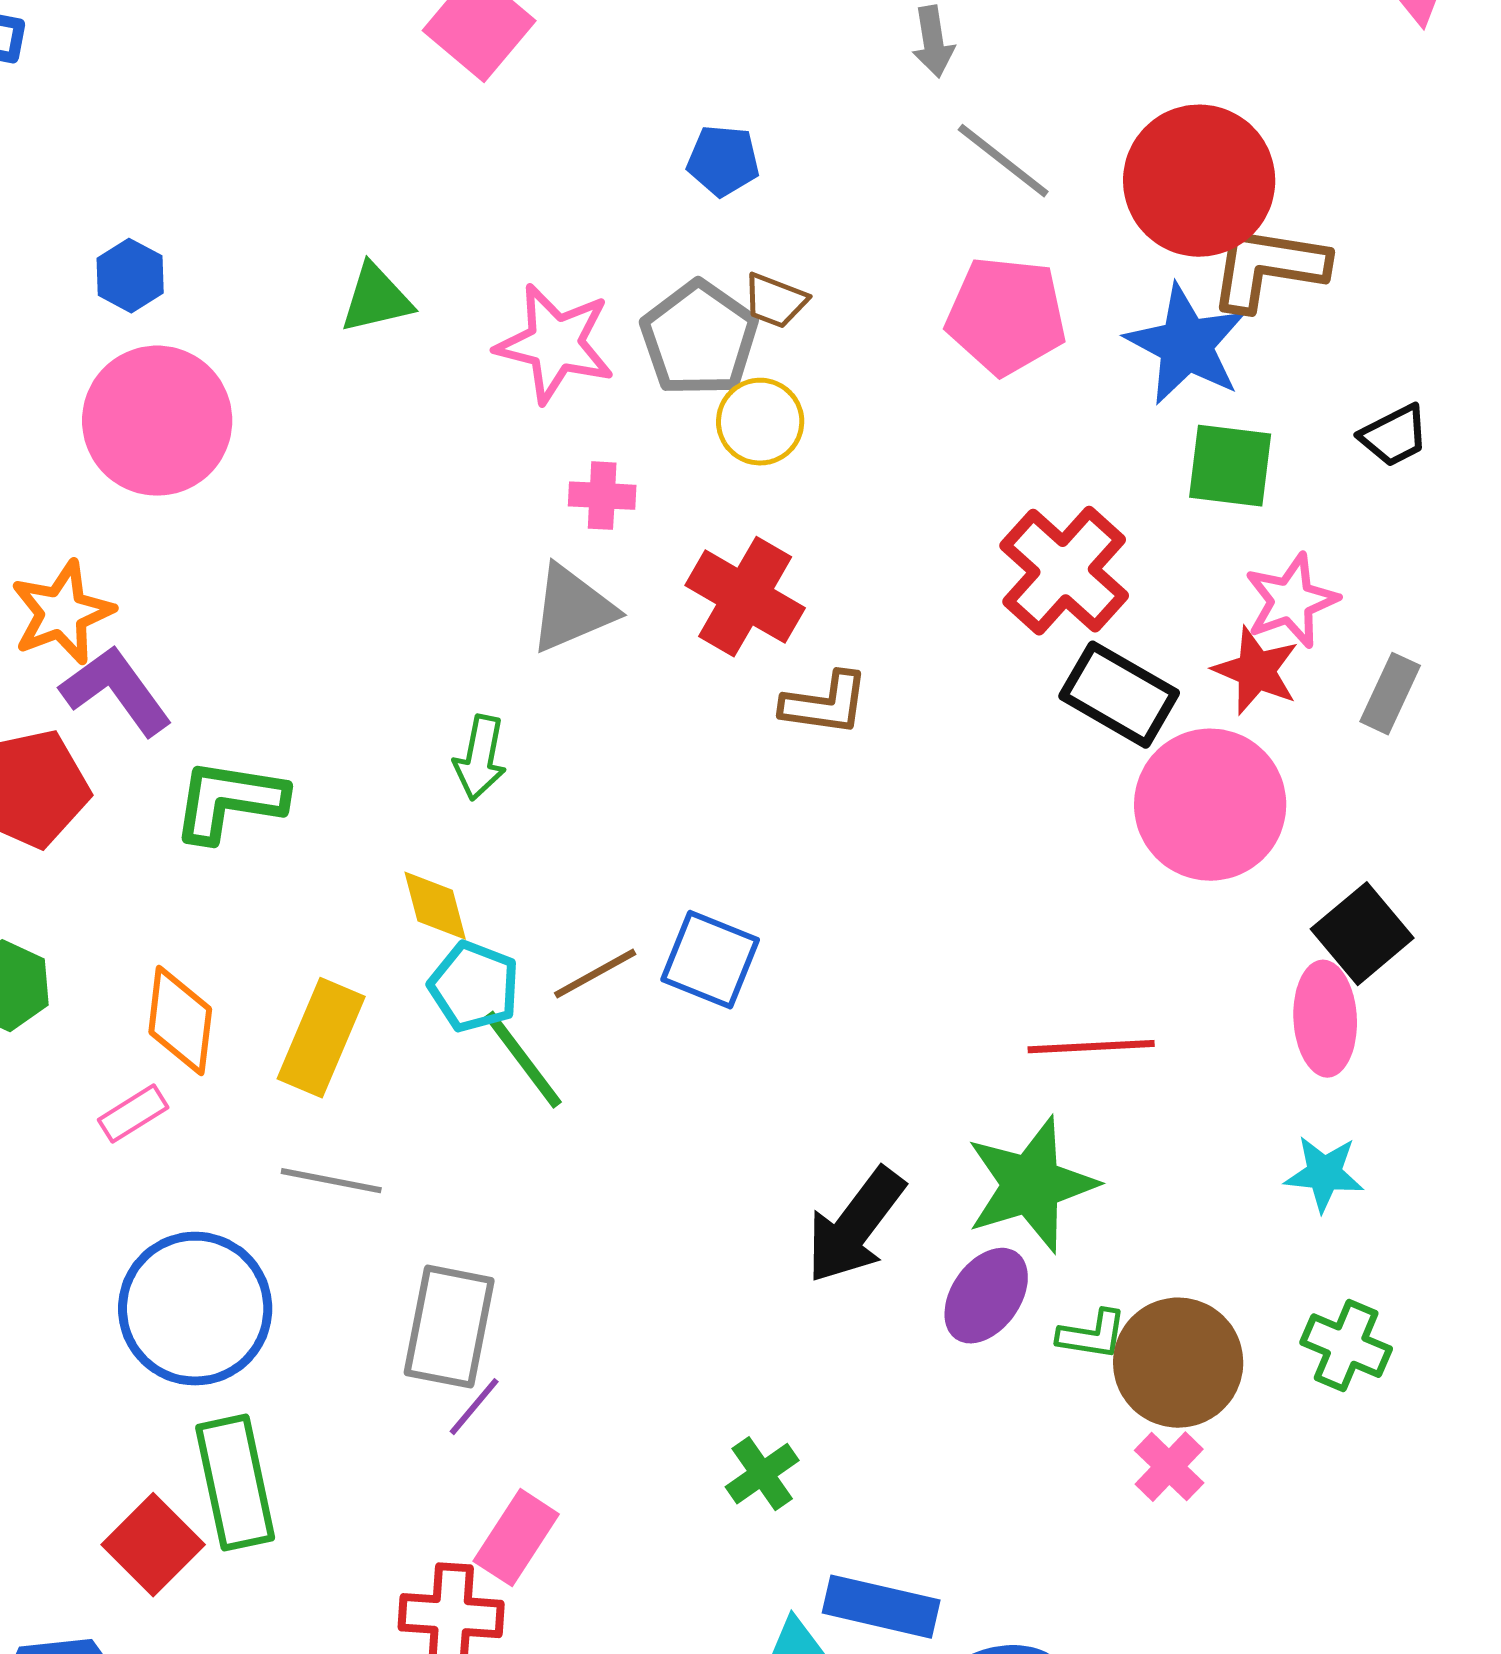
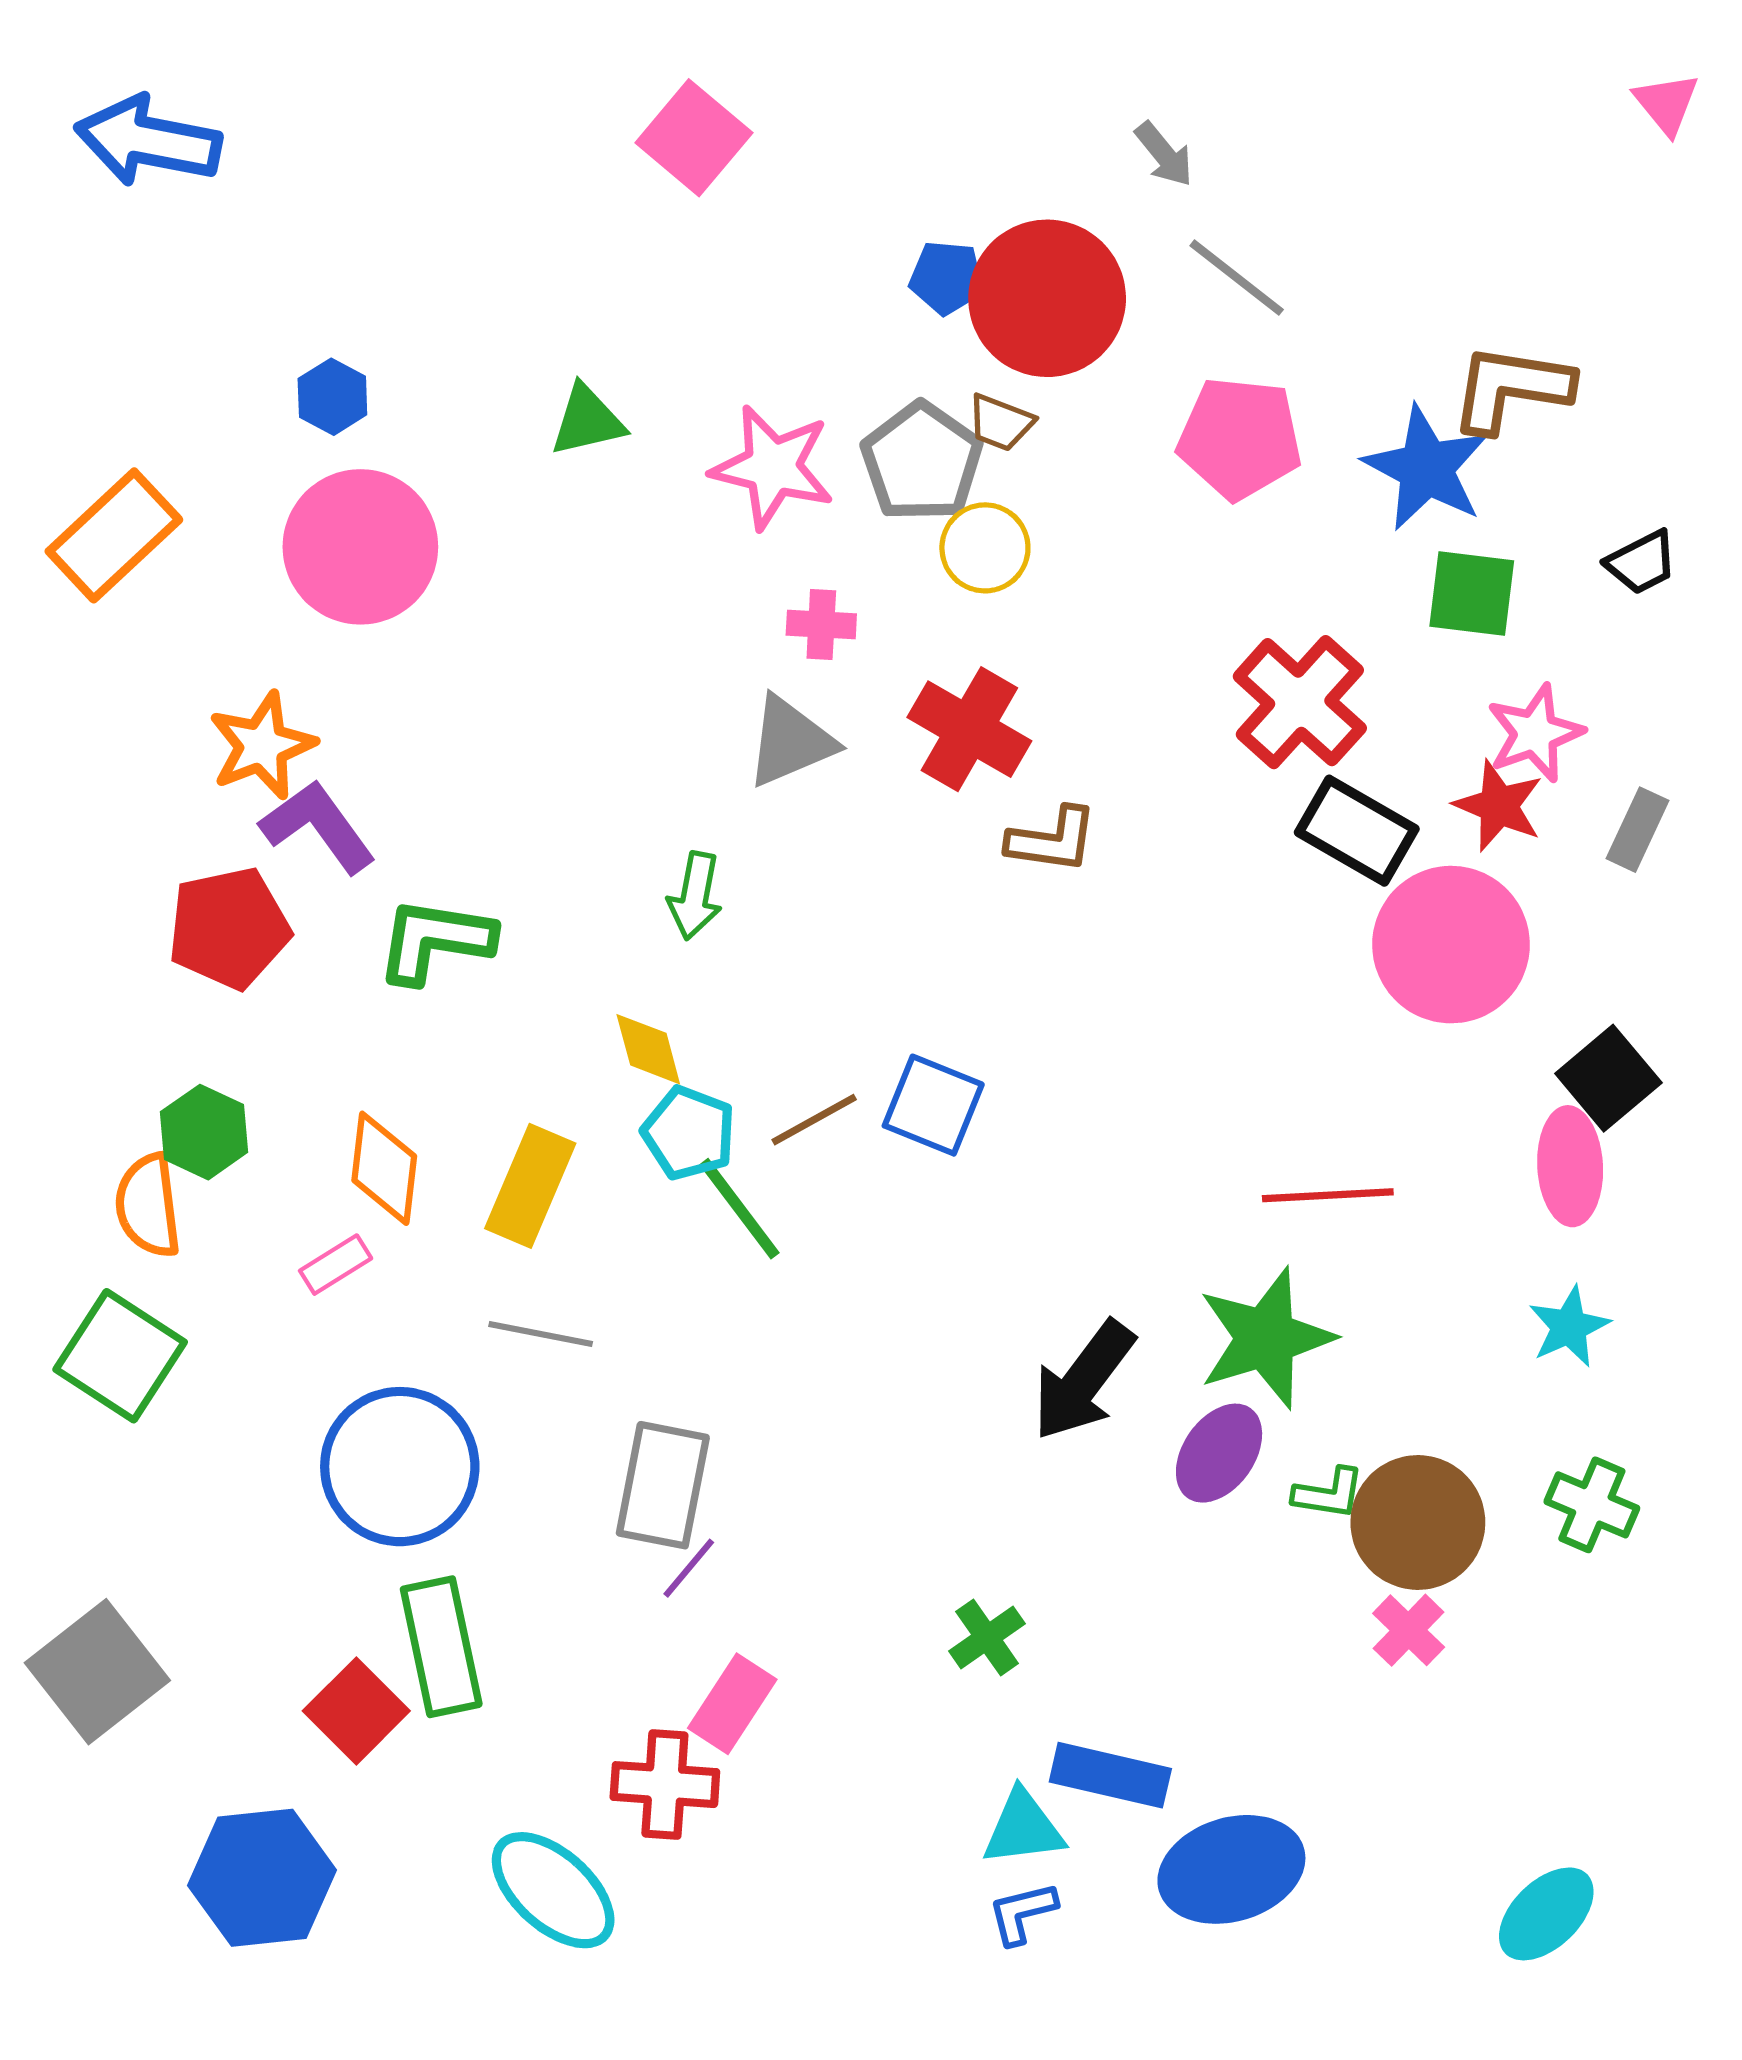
gray arrow: (933, 42) -> (1164, 154), turned -30
red circle: (1199, 181) -> (1047, 298), moved
cyan star: (1324, 1174) -> (1569, 1327), turned -30

